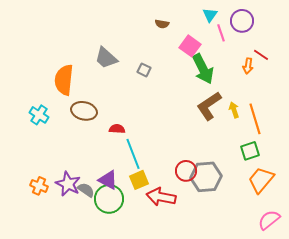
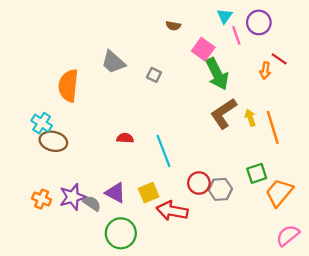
brown ellipse: (84, 111) -> (53, 141), moved
green square: (250, 151) -> (257, 173), moved
cyan line: (133, 154) -> (164, 151), moved
gray hexagon: (206, 177) -> (220, 189), size x0.7
purple star: (68, 184) -> (73, 197), turned 30
green circle: (109, 199) -> (121, 233), moved

